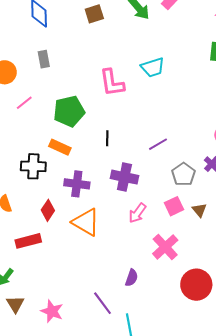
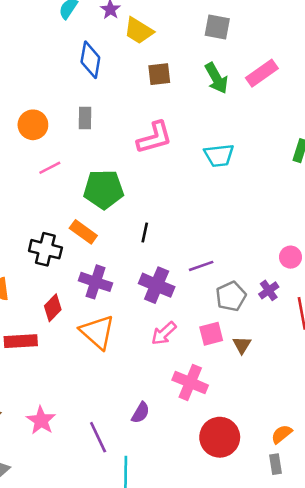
pink L-shape: (112, 83) -> (154, 138), moved, turned -108
purple line: (158, 144) -> (201, 266), moved
pink cross: (165, 247) -> (190, 383), turned -36
pink star: (52, 311) -> (41, 420), moved

